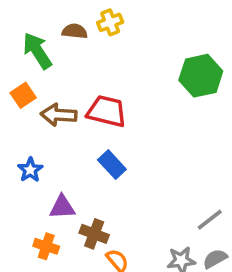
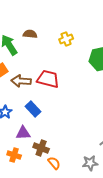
yellow cross: (110, 22) -> (66, 39), moved
blue rectangle: (112, 165) -> (33, 109), moved

